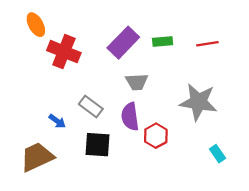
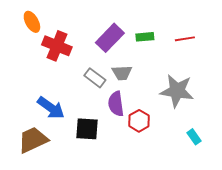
gray rectangle: (91, 107) -> (95, 78), moved
blue arrow: (57, 121) -> (51, 108), size x1.8

